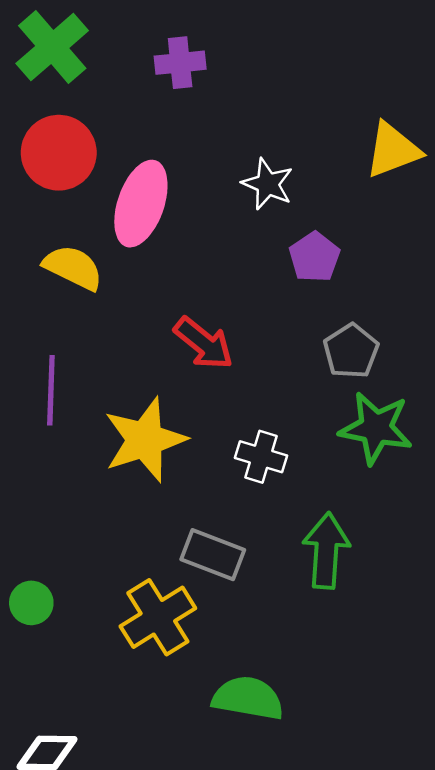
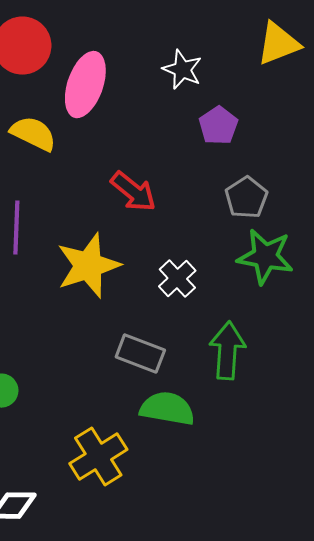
white cross: (261, 457) -> (177, 279), turned 30
yellow cross: (158, 617) -> (98, 457), moved
green semicircle: (248, 698) -> (167, 409), moved

